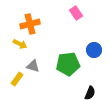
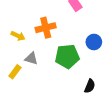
orange cross: (30, 24) -> (46, 28), moved

